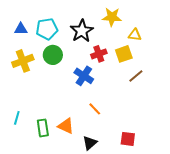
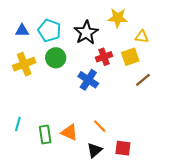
cyan pentagon: (47, 29) -> (49, 30), turned 30
orange line: (95, 109) -> (100, 126), moved
red square: (128, 139) -> (123, 148), moved

